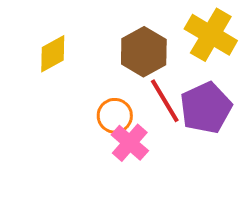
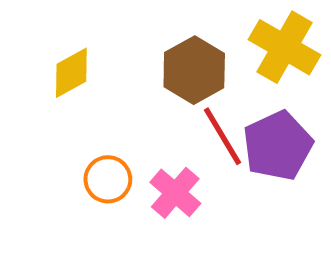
orange circle: (115, 116) -> (108, 179), moved

